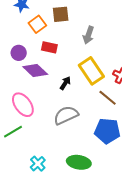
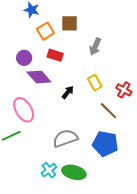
yellow rectangle: (91, 71) -> (95, 83), size x0.6
gray semicircle: (66, 115) -> (65, 138), moved
cyan cross: (38, 164) -> (49, 170), moved

